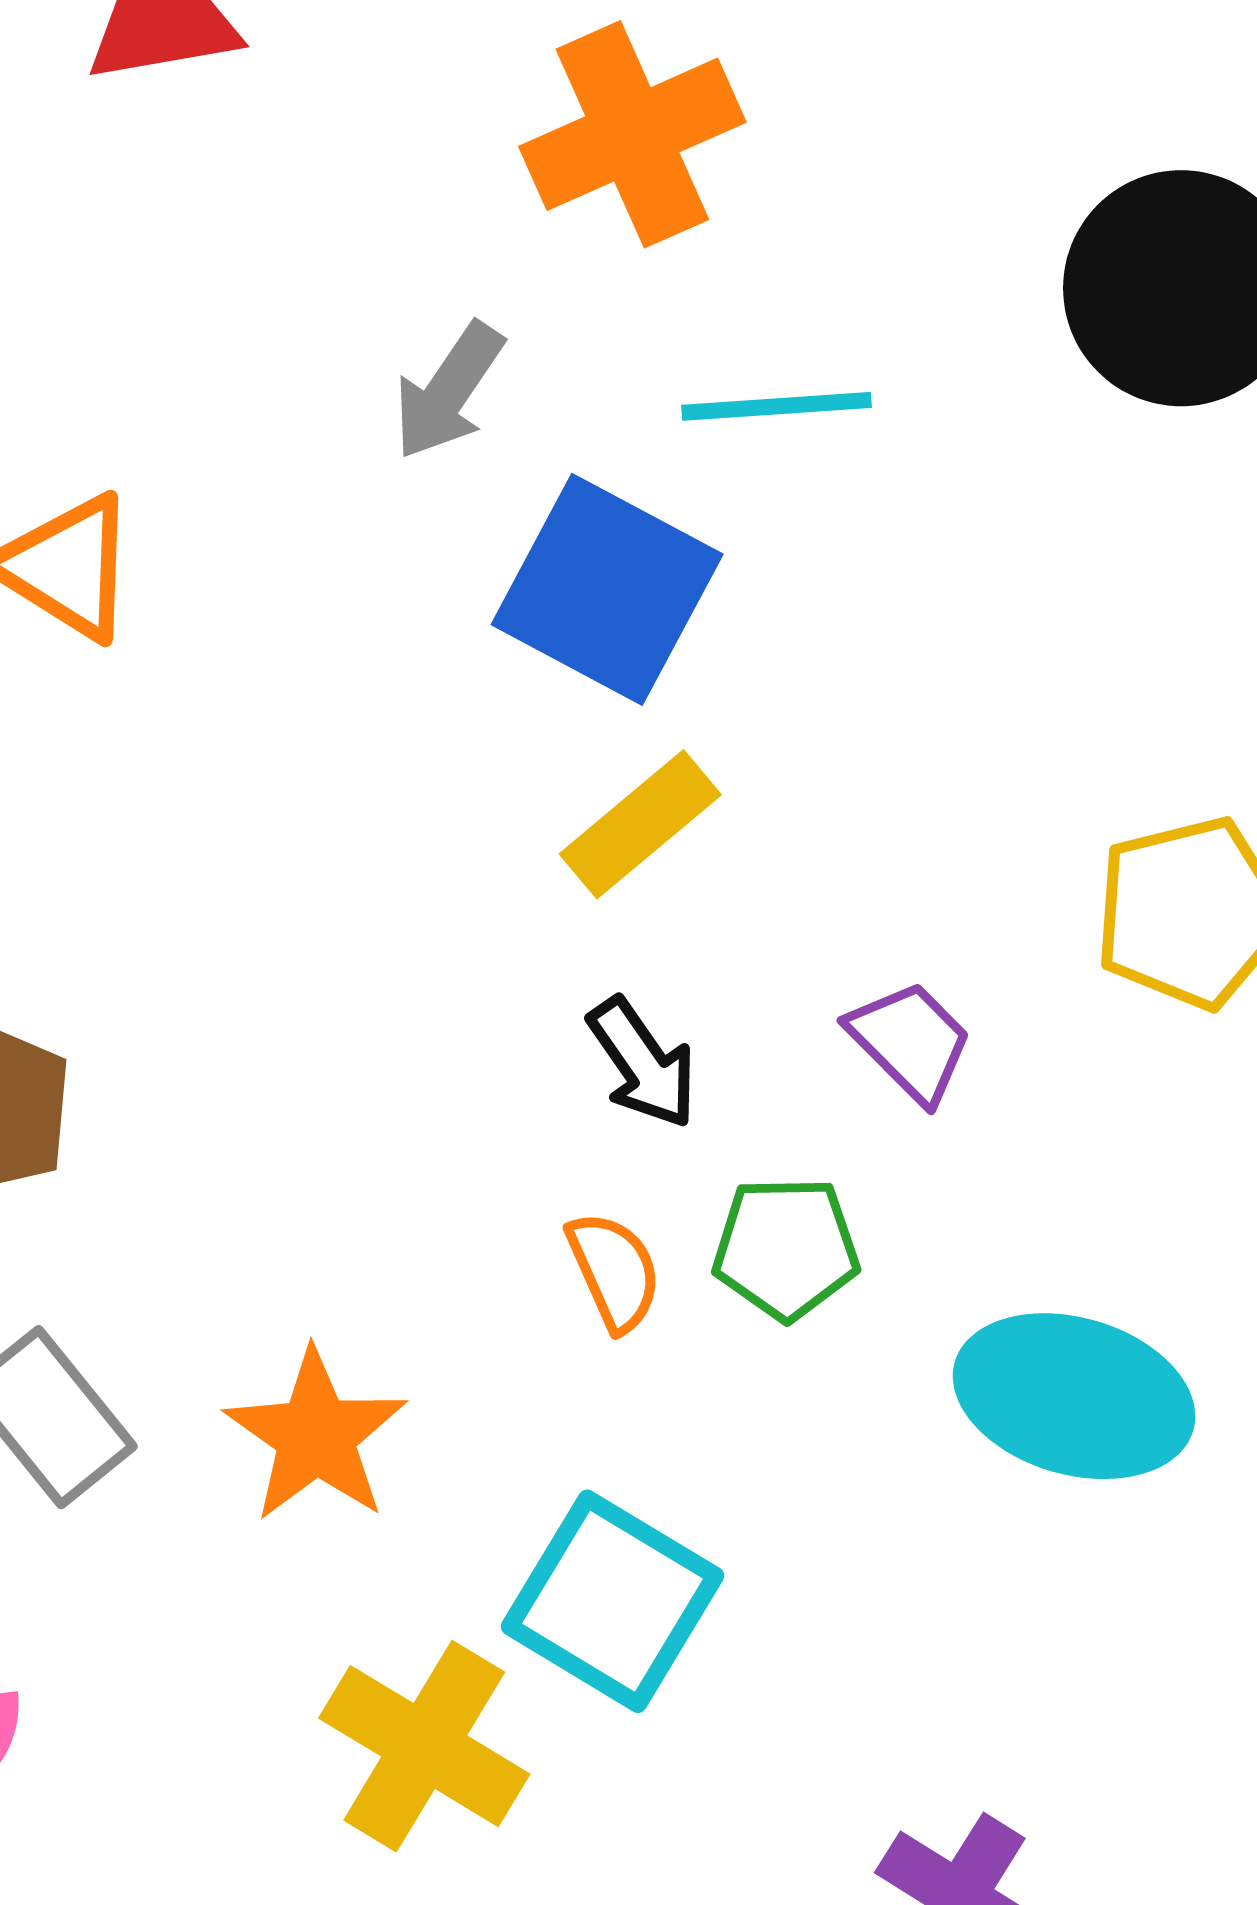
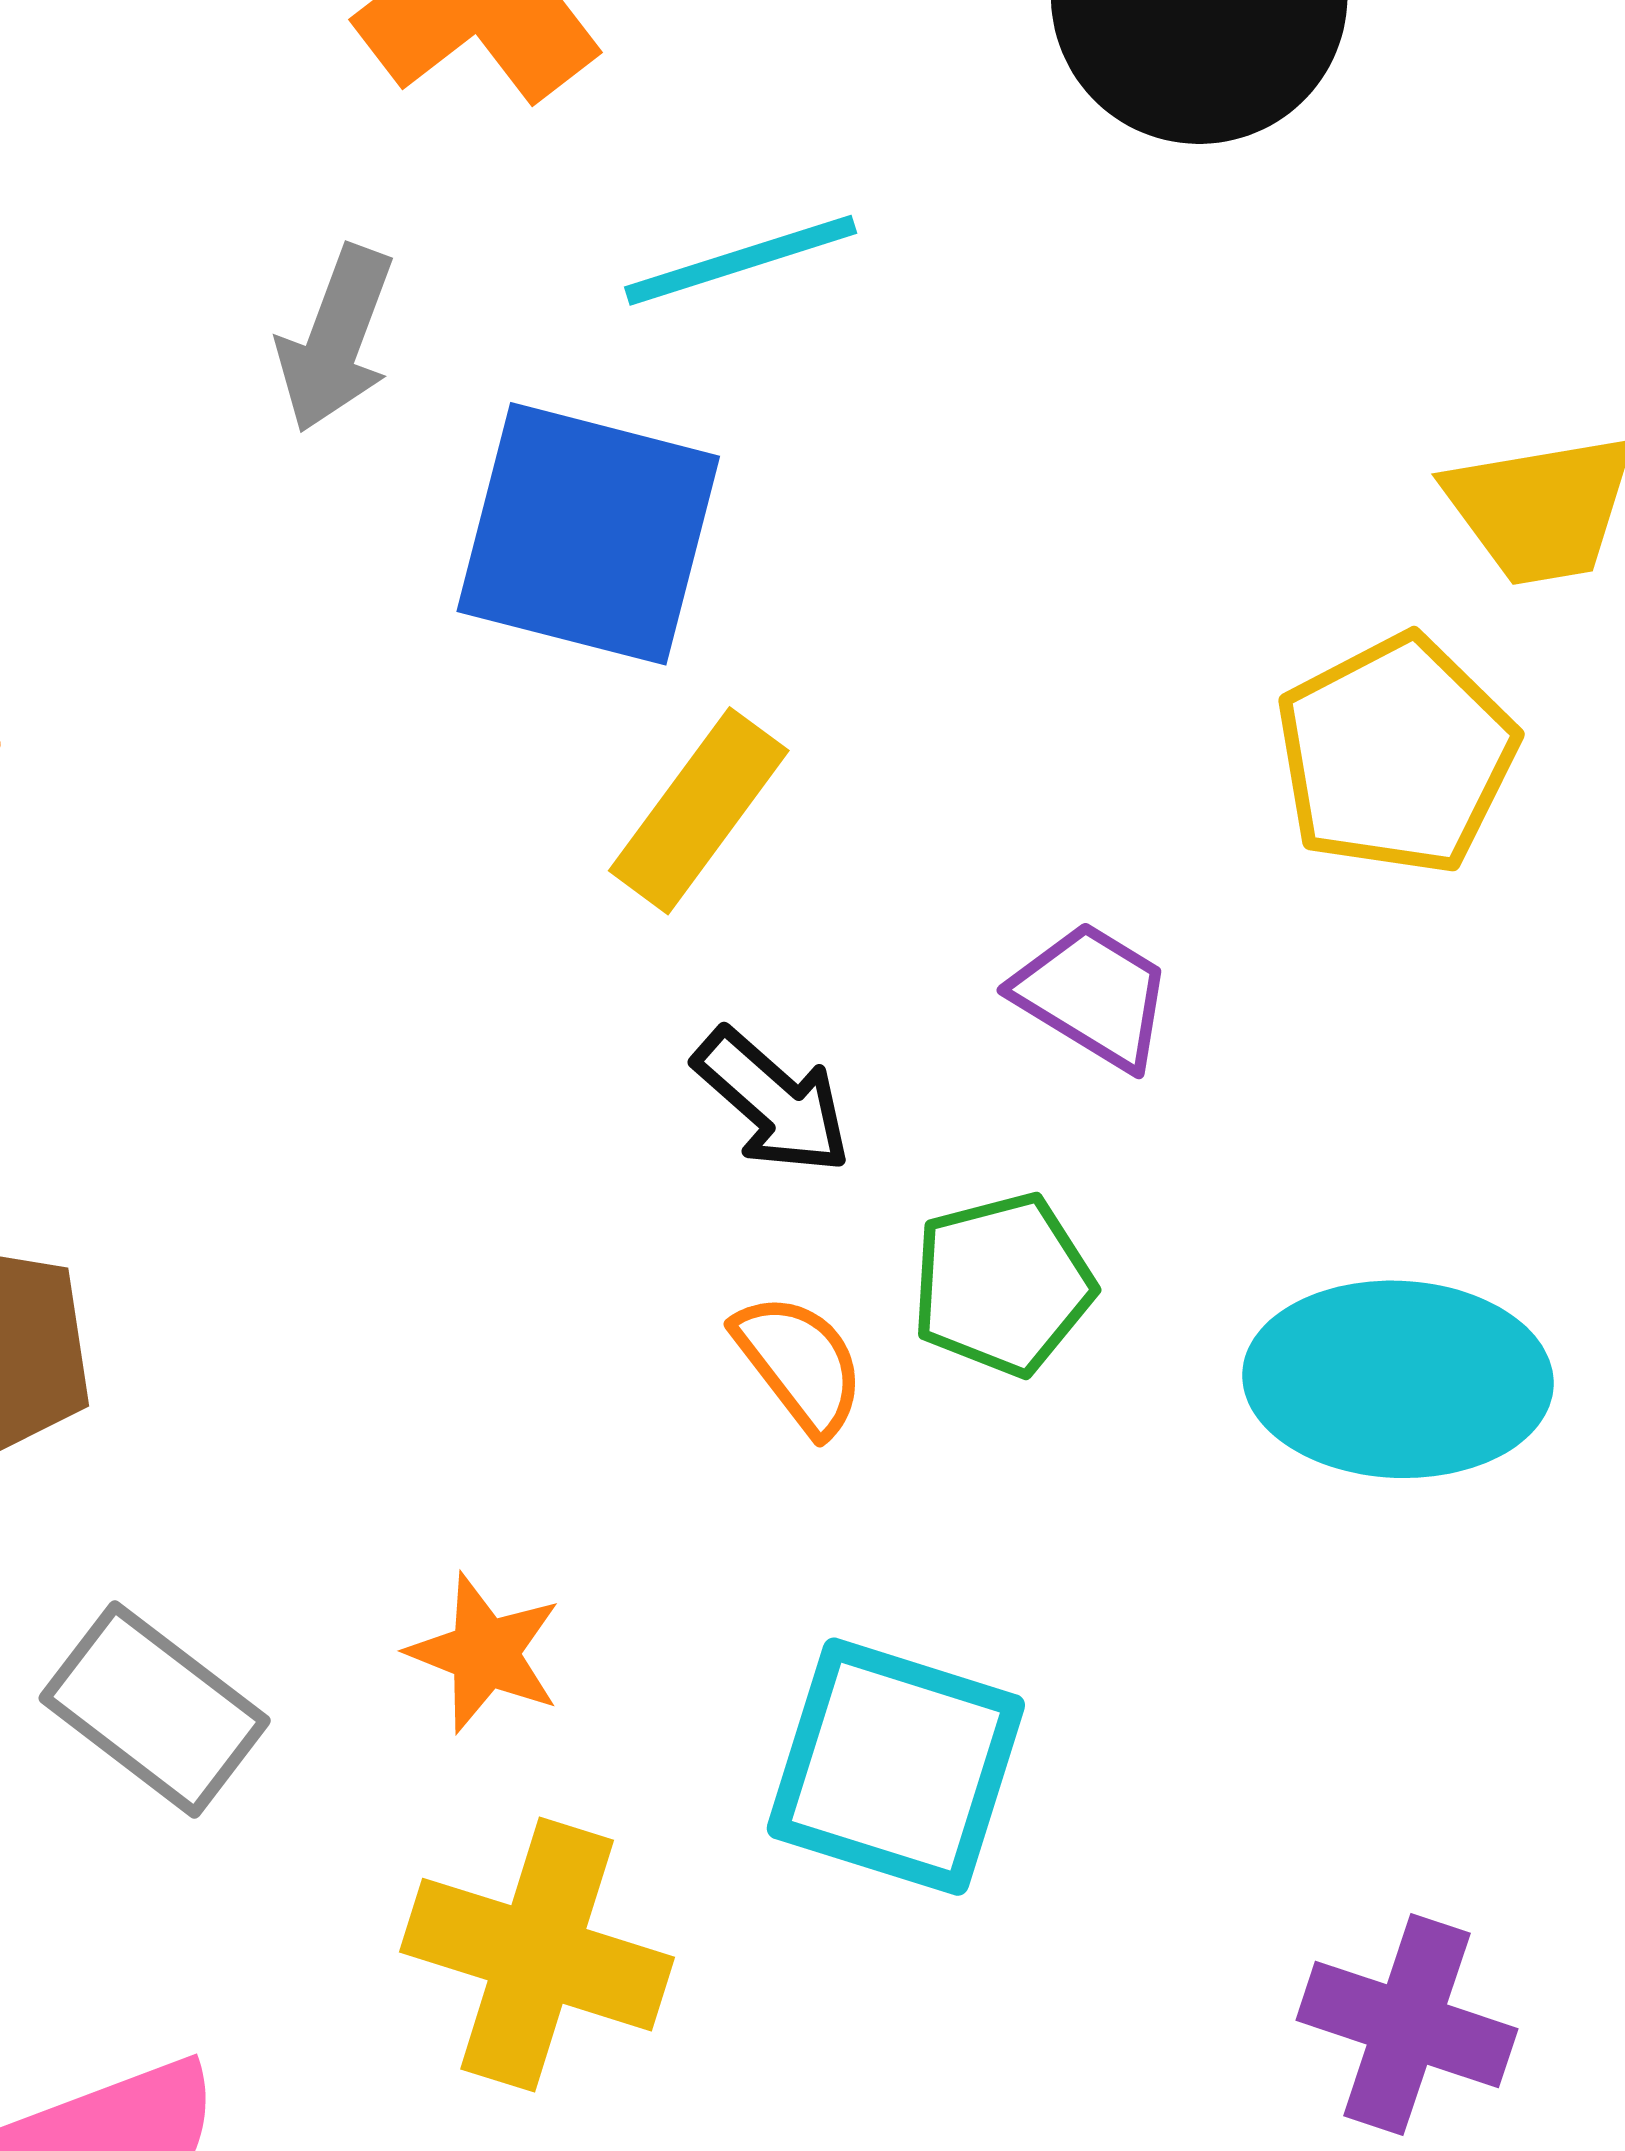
orange star: (316, 1436) -> (485, 1653), size x0.7
yellow cross: (424, 1746) -> (537, 1955), moved

